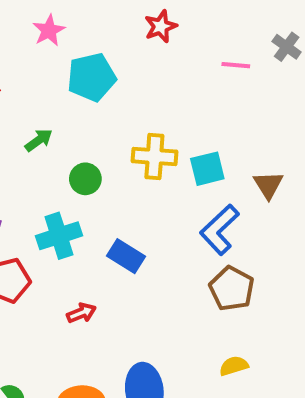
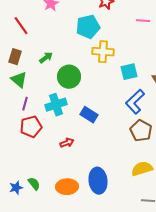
cyan pentagon: (91, 77) -> (88, 27), moved
yellow cross: (154, 156) -> (103, 52), moved
green circle: (85, 179) -> (69, 77), size x1.5
yellow semicircle: (234, 366) -> (142, 169), size x1.5

